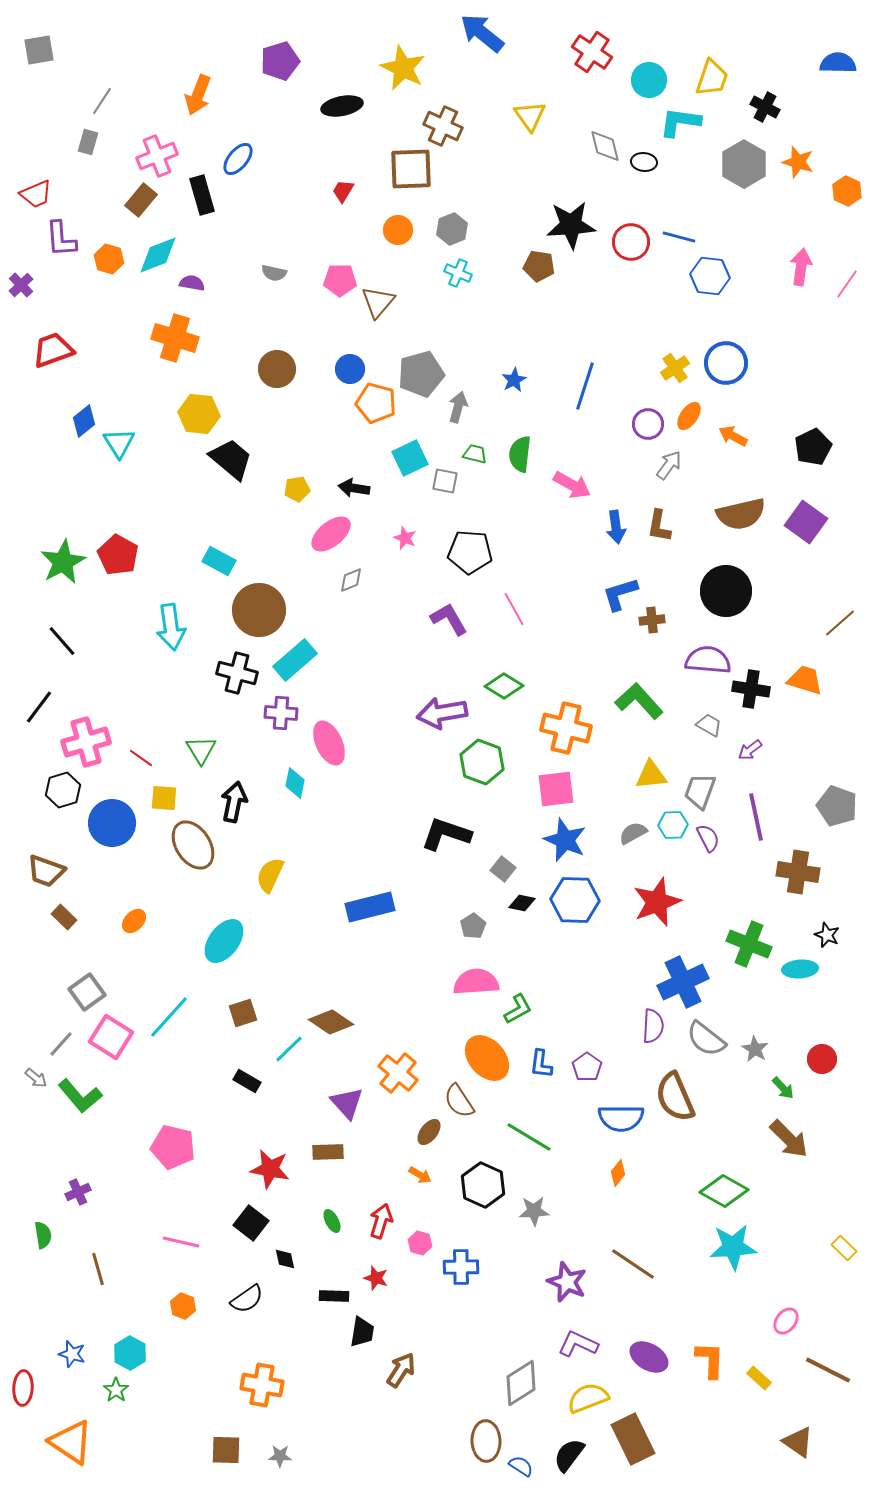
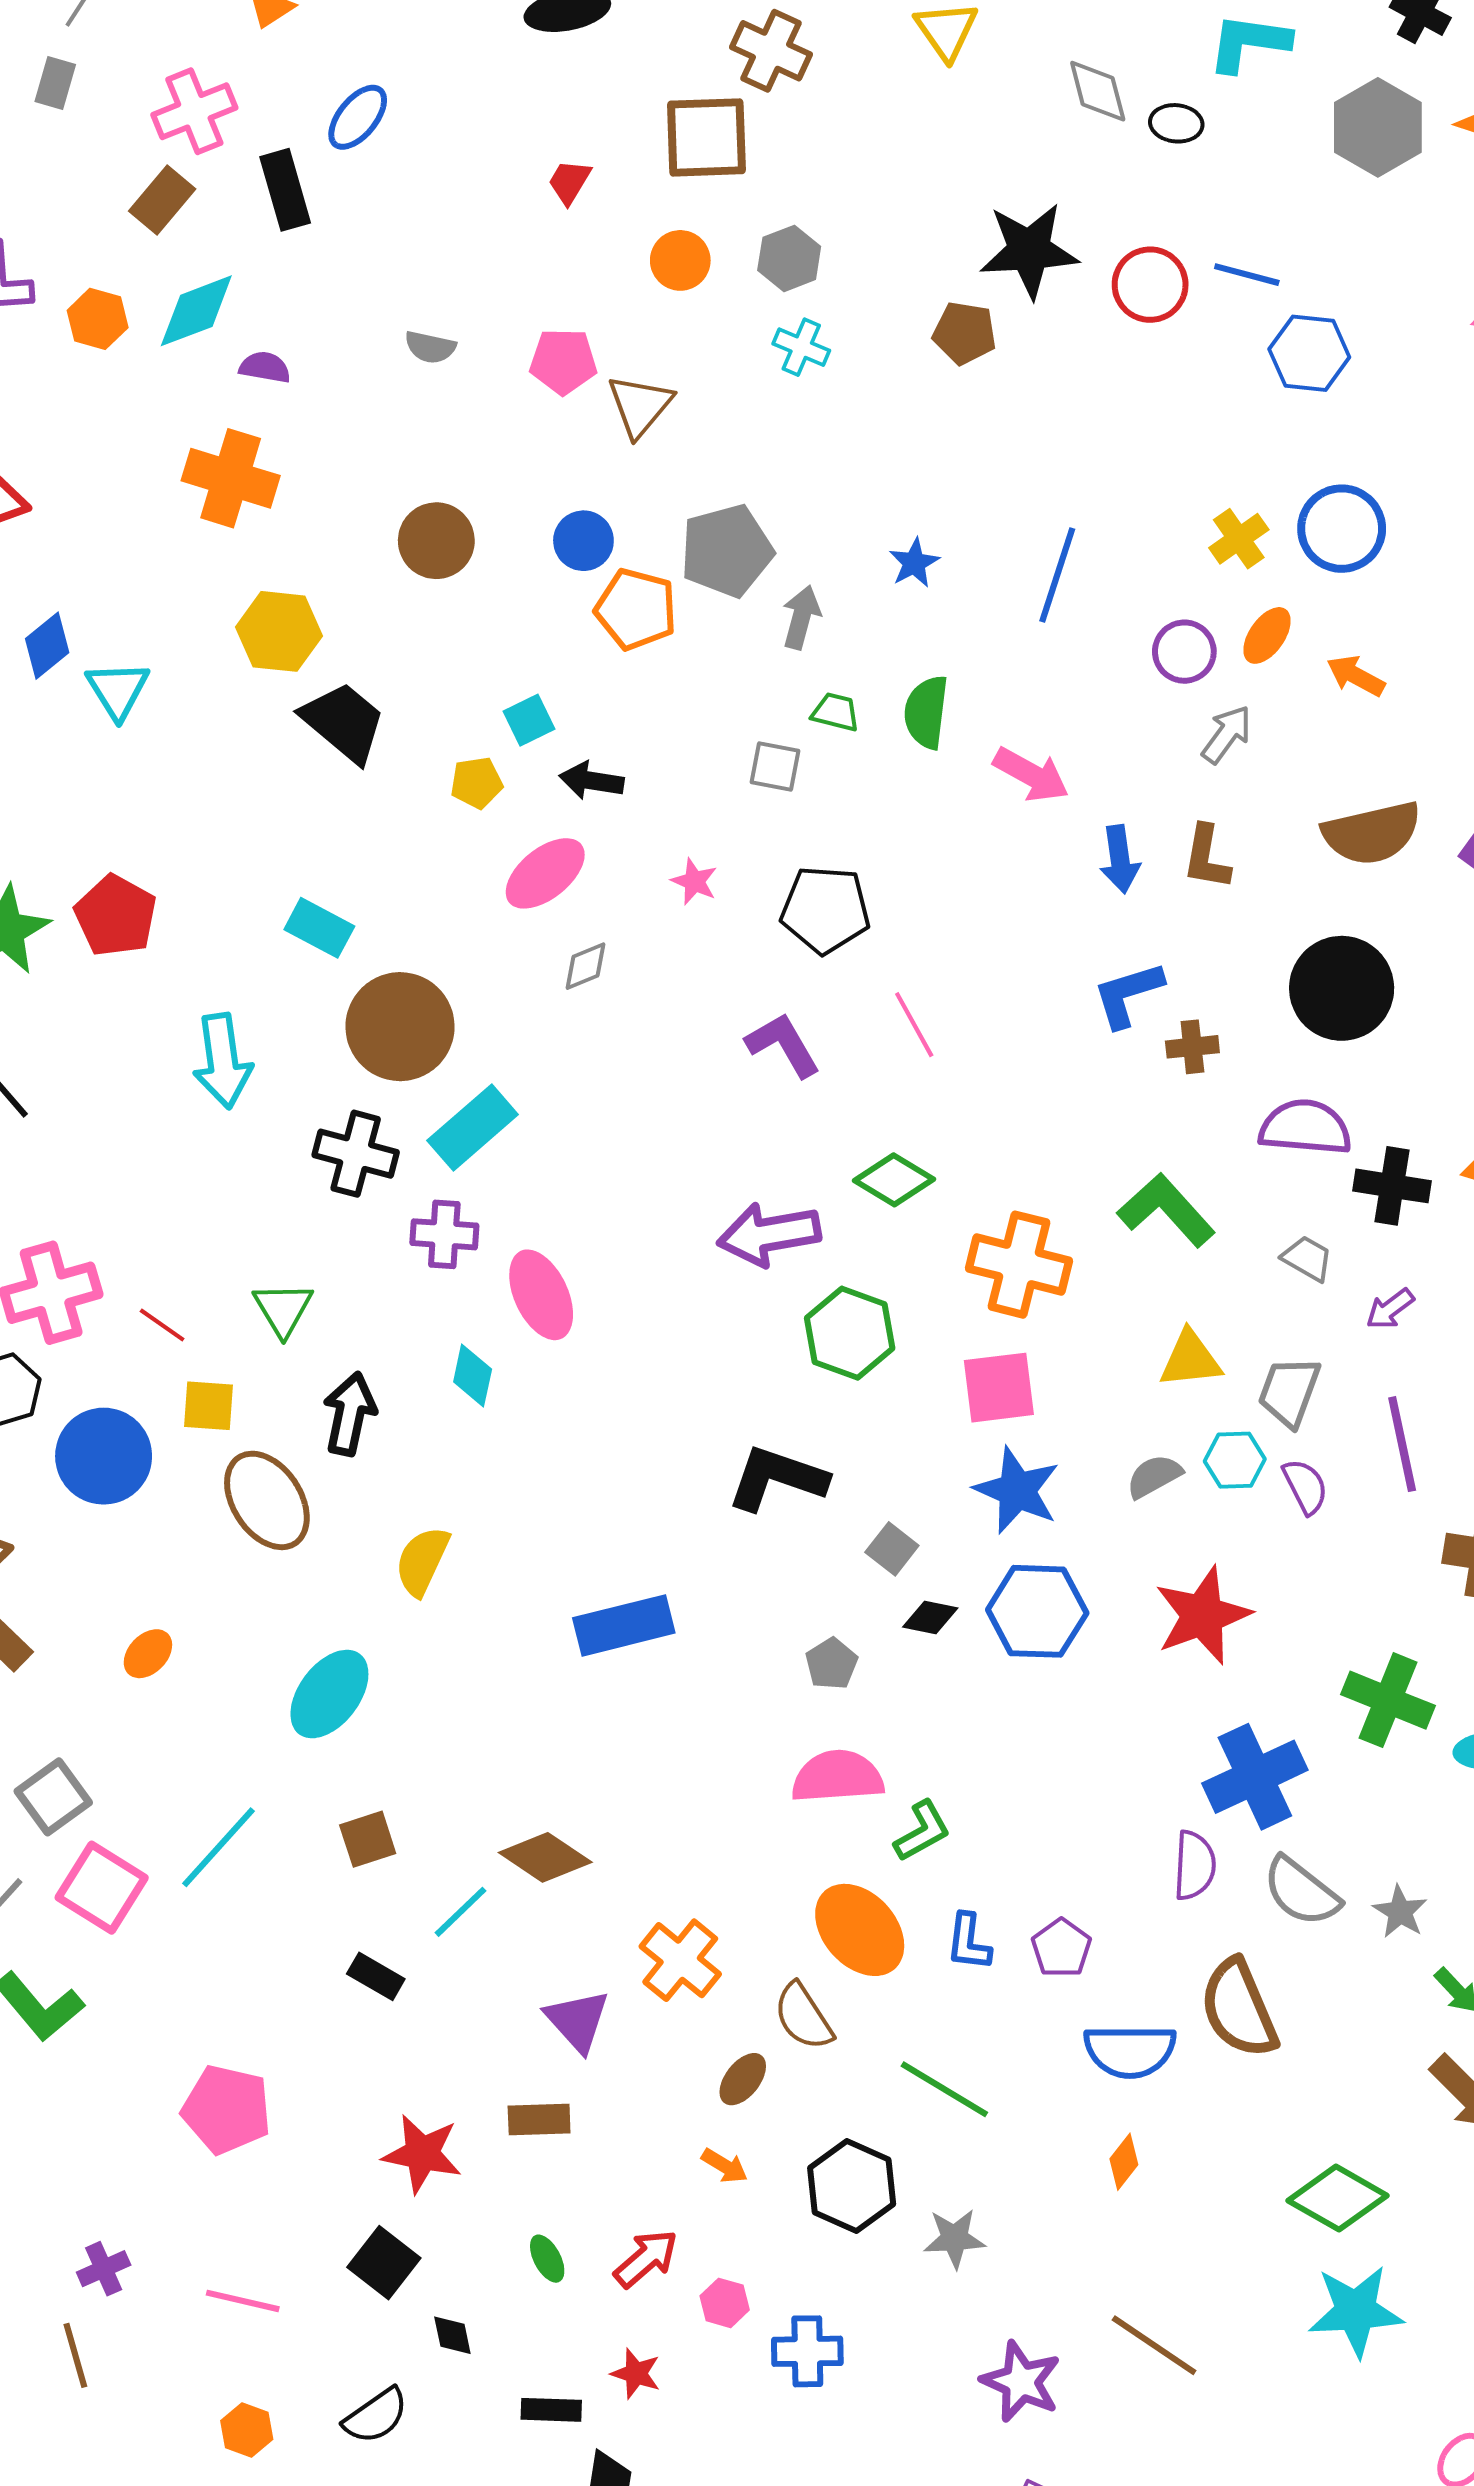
cyan square: (410, 458) -> (529, 720), moved, size x0.7
purple cross: (78, 1192) -> (104, 2269), moved
red arrow: (381, 1221) -> (646, 2259), turned 32

